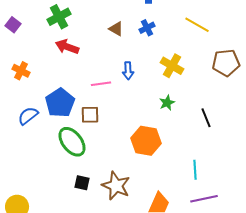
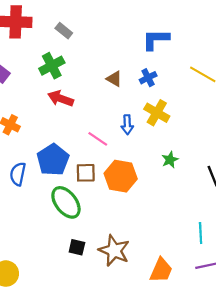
yellow cross: (172, 66) -> (157, 113), moved
pink line: (101, 84) -> (98, 139), turned 42
blue semicircle: (28, 116) -> (18, 174), turned -40
orange hexagon: (146, 141) -> (121, 176), moved

